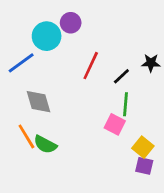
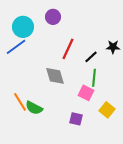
cyan circle: (47, 36) -> (23, 27), moved
gray diamond: (39, 102) -> (55, 76), moved
purple square: (144, 166) -> (76, 119), moved

